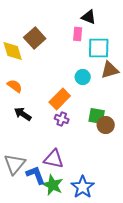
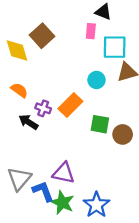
green square: (97, 116) -> (100, 124), moved
purple cross: (62, 119) -> (43, 108), moved

